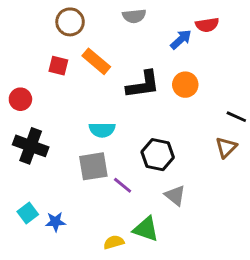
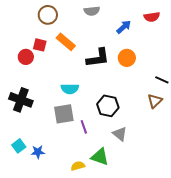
red semicircle: (207, 25) -> (152, 17), moved
red circle: (20, 99) -> (26, 57), moved
purple line: (123, 185) -> (84, 127), turned 32

